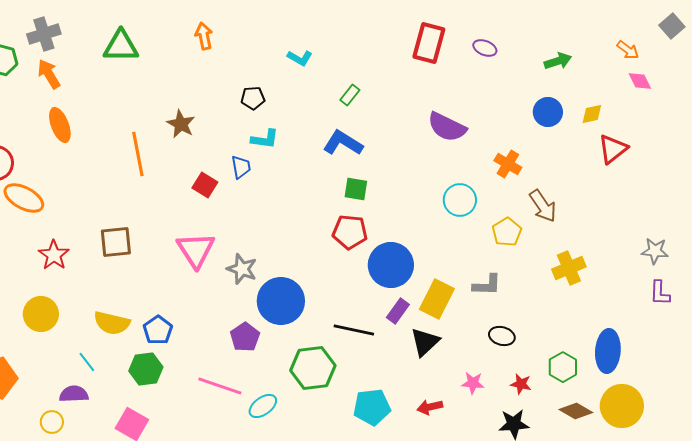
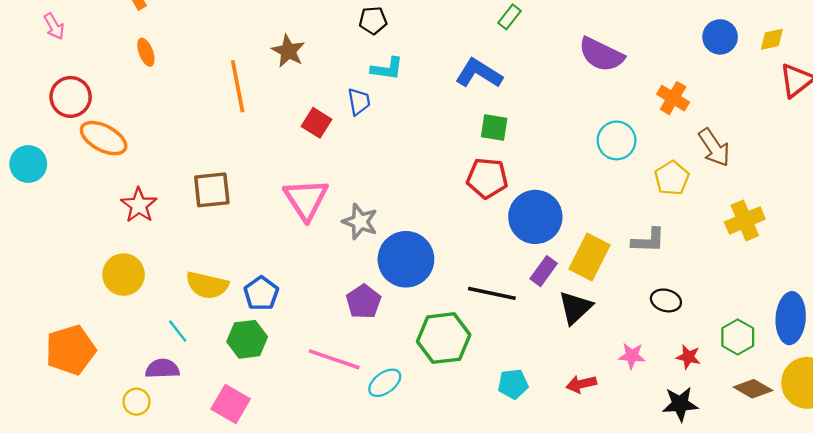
green rectangle: (350, 95) -> (509, 17), moved
orange ellipse: (60, 125) -> (146, 52), size x0.7
cyan pentagon: (372, 407) -> (513, 384), size x0.7

